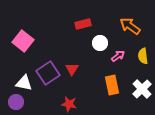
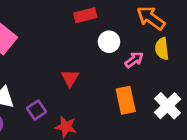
yellow semicircle: (143, 56) -> (162, 49), moved
purple square: (48, 73) -> (37, 110), moved, size x0.6

